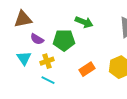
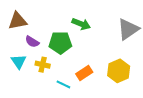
yellow cross: (47, 61) -> (43, 65), turned 32
cyan line: (48, 80) -> (63, 84), moved

